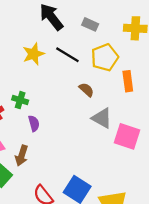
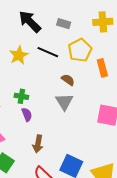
green cross: (20, 100) -> (21, 96), moved
gray triangle: (102, 118) -> (64, 102), moved, turned 36
brown arrow: (22, 156) -> (38, 144), moved

